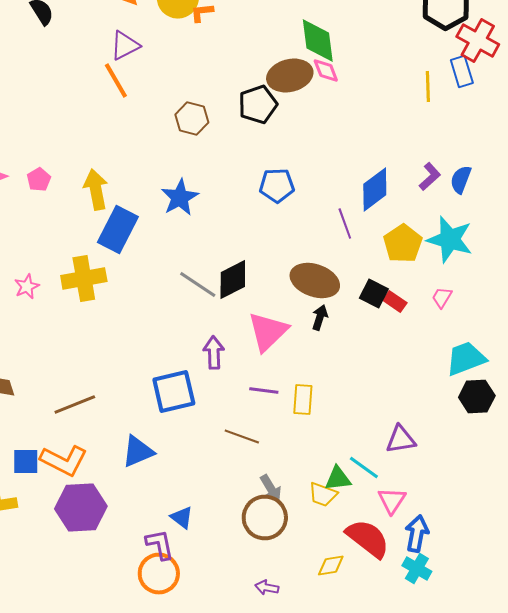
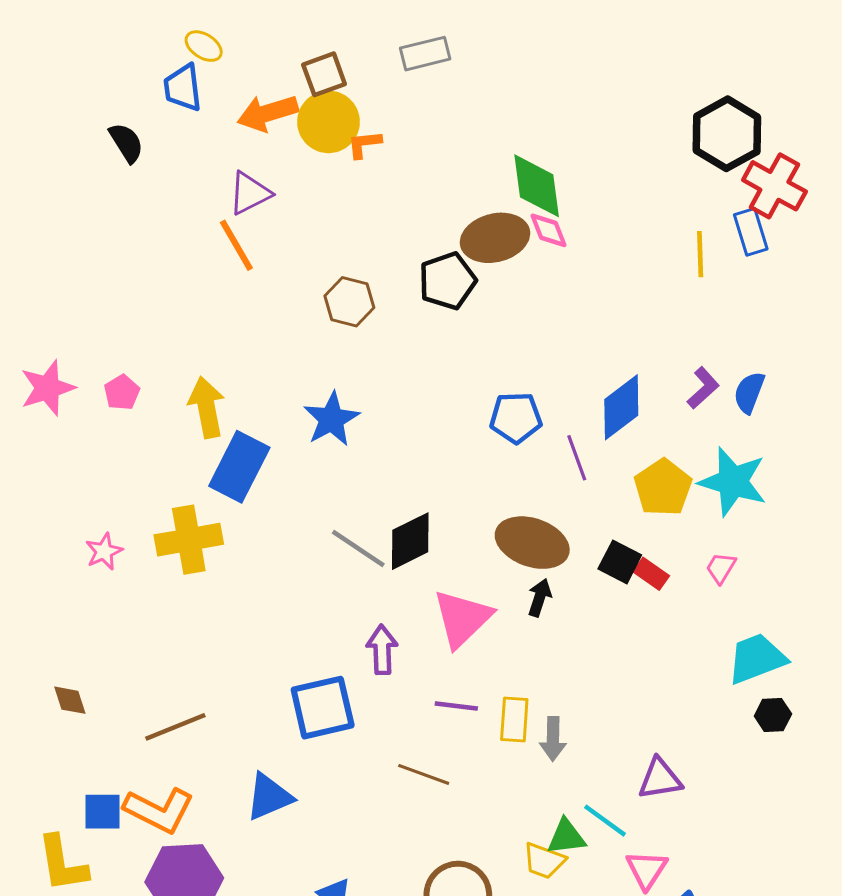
blue pentagon: (277, 186) -> (516, 418), moved
black hexagon: (477, 396) -> (773, 715), size x0.7
gray arrow: (271, 488) -> (553, 739), moved, turned 32

